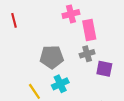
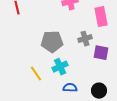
pink rectangle: (89, 30) -> (101, 17), moved

